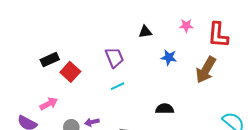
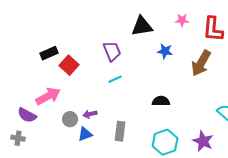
black triangle: (145, 32) -> (142, 26), size x1.6
pink arrow: (49, 104) -> (48, 96), size x1.4

